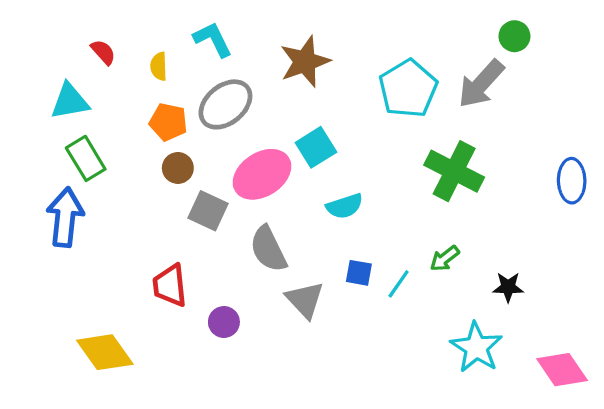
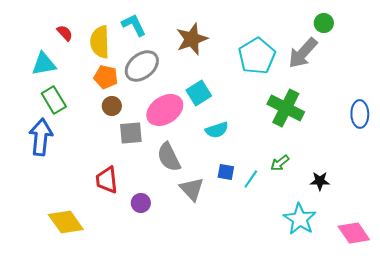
yellow semicircle: (159, 66) -> (100, 42), size x1.8
gray square: (208, 211) -> (131, 133), turned -30

